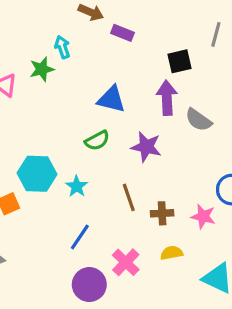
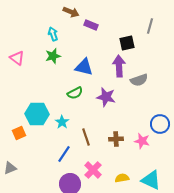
green star: (42, 69) -> (53, 56), moved
gray semicircle: (199, 120) -> (139, 80), turned -54
brown line: (129, 197) -> (86, 137), moved
yellow semicircle: (172, 253) -> (122, 178), moved

